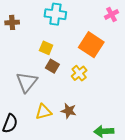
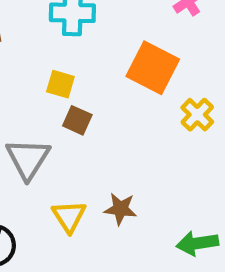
yellow cross: (79, 73) -> (197, 115), moved
yellow triangle: (44, 112) -> (69, 216), turned -42

